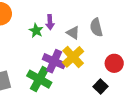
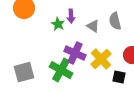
yellow cross: (73, 57) -> (101, 59), moved
black square: (100, 86) -> (119, 77), turned -32

